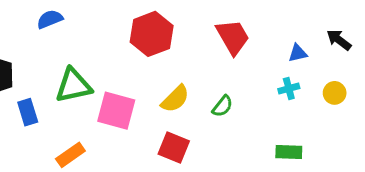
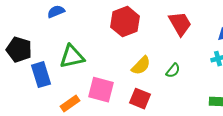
pink square: (116, 111) -> (101, 90), moved
blue rectangle: (28, 112) -> (41, 75), size x1.4

